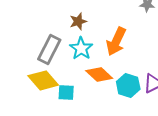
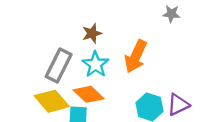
orange diamond: (99, 74) -> (89, 94), moved

